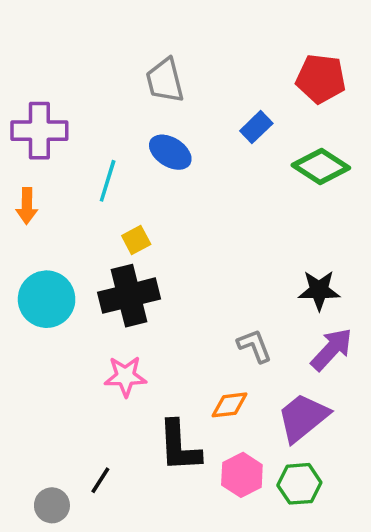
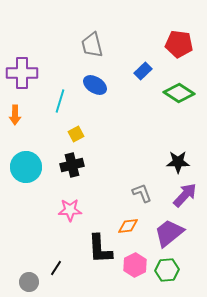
black cross: (129, 296) -> (72, 165), size x0.7

